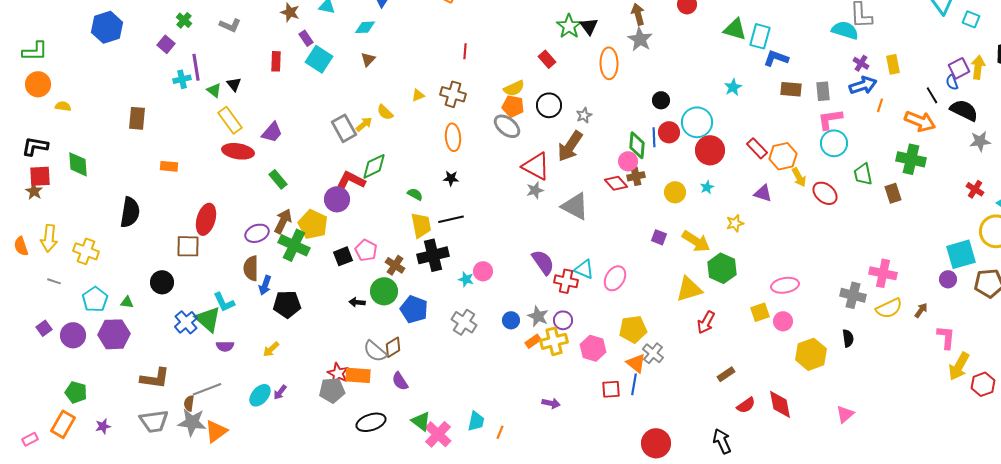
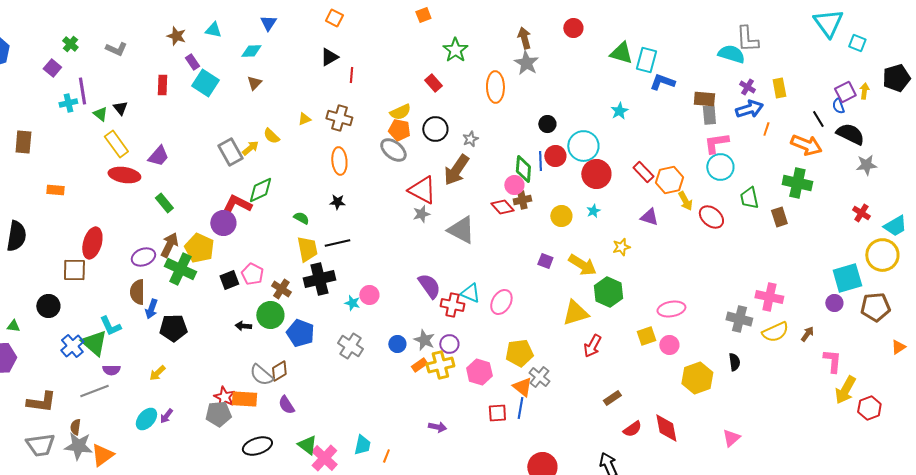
black triangle: (589, 26) -> (329, 57), moved, turned 36
yellow arrow: (978, 67) -> (864, 91), size x0.7
brown rectangle: (791, 89) -> (704, 99), moved
gray line: (207, 389) -> (94, 391), moved

